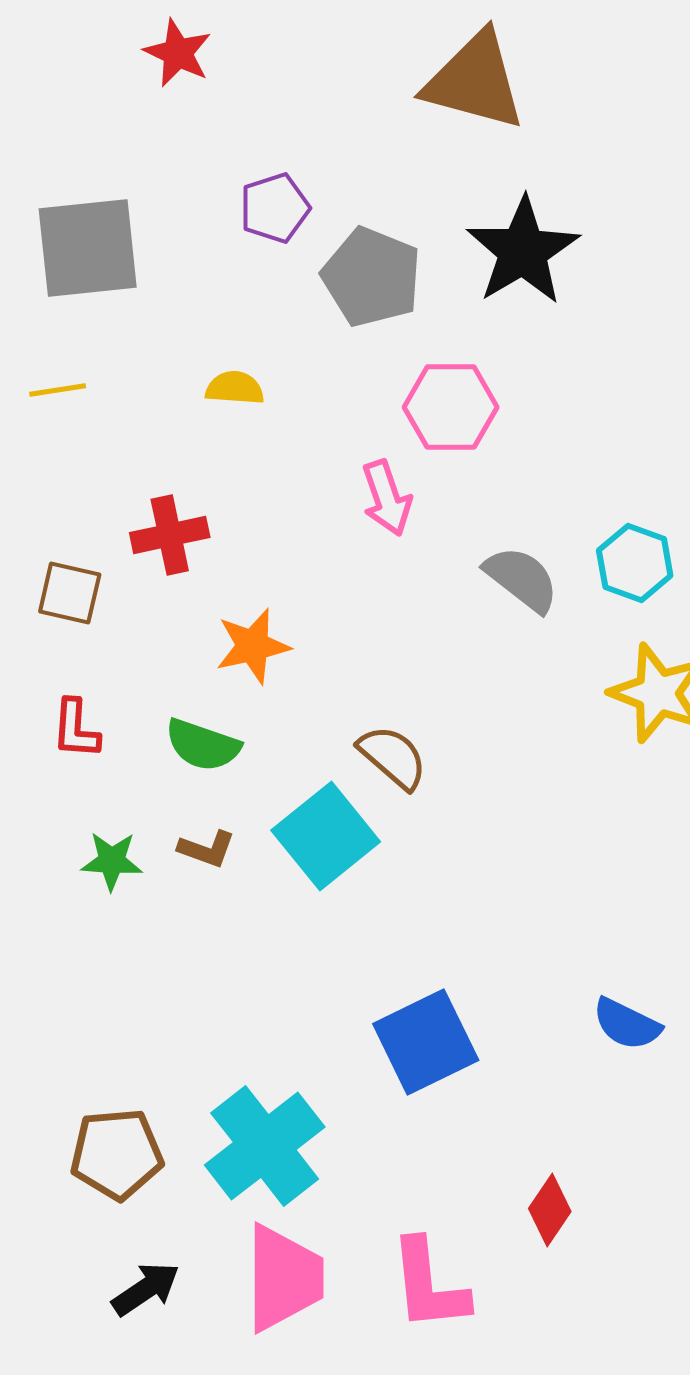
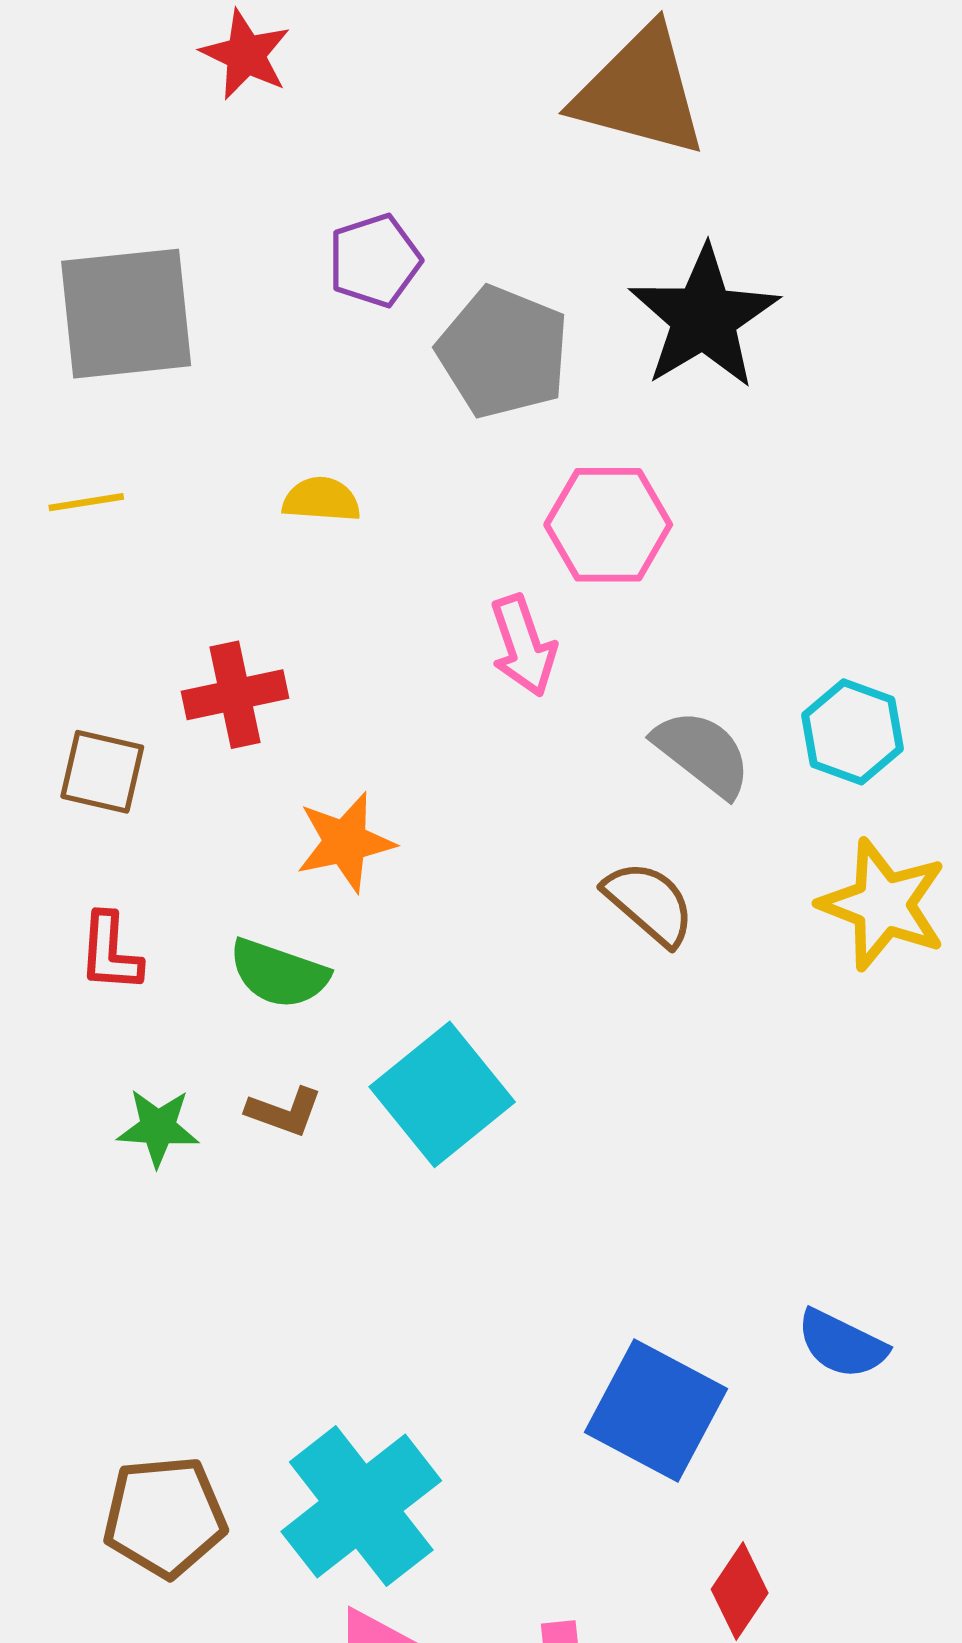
brown semicircle: (393, 757) -> (649, 903), moved
blue square: (426, 1042) -> (656, 1410), moved, turned -36

